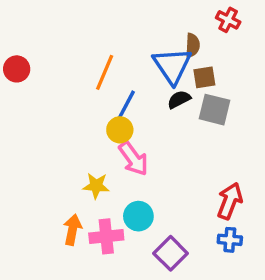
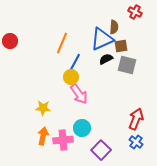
blue triangle: (172, 66) -> (102, 39), turned 40
yellow star: (96, 186) -> (43, 108), moved
blue cross: (230, 240) -> (136, 142), turned 32

